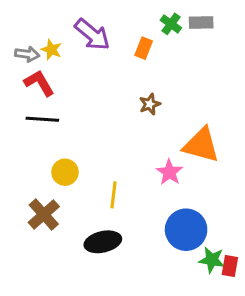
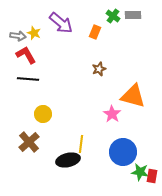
yellow line: (113, 195) -> (81, 144), moved

